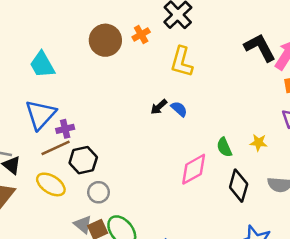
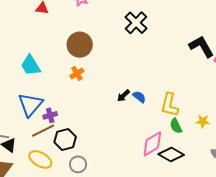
orange cross: (141, 34) -> (77, 73), moved
yellow L-shape: (182, 62) -> (170, 105), moved
black diamond: (239, 186) -> (171, 154), moved, turned -75

